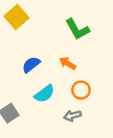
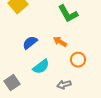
orange circle: (81, 90) -> (78, 60), moved

